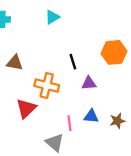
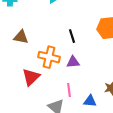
purple triangle: (89, 83) -> (73, 62), moved
blue triangle: (91, 116) -> (90, 101), moved

